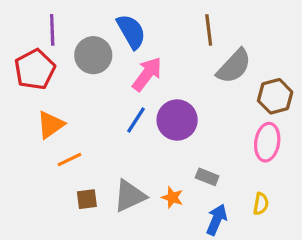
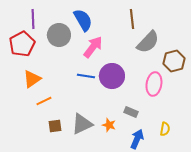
blue line: (136, 120) -> (86, 76), turned 66
pink ellipse: (267, 142) -> (154, 84), moved

